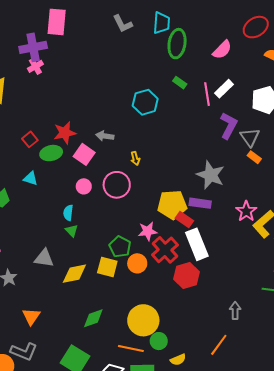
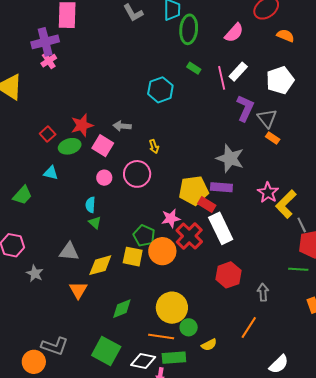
orange circle: (137, 263) -> (162, 251), size x1.4
red hexagon: (186, 275) -> (228, 275), moved
orange triangle: (31, 316) -> (78, 290), moved

